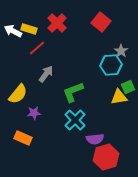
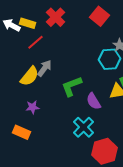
yellow semicircle: (18, 94) -> (30, 76), moved
cyan cross: (75, 120) -> (84, 127), moved
purple semicircle: (95, 139) -> (94, 101), moved, turned 66

